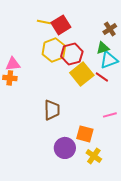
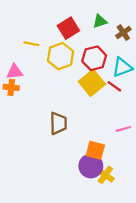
yellow line: (44, 22) -> (31, 44), moved
green triangle: (103, 48) -> (100, 21), moved
red hexagon: (72, 54) -> (94, 58), moved
purple circle: (65, 148) -> (91, 166), moved

